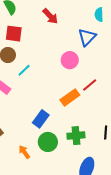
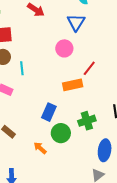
cyan line: (24, 70) -> (22, 68), turned -40
orange rectangle: (70, 97) -> (73, 85), turned 36

